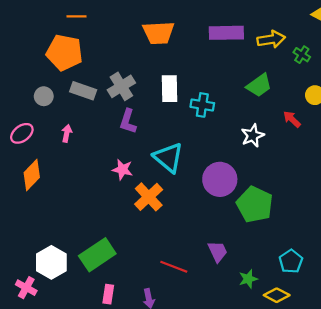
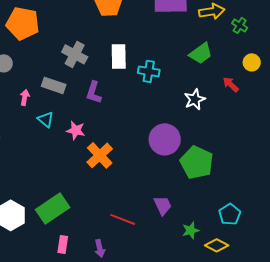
gray cross: (121, 86) -> (75, 54), turned -30
gray rectangle: (83, 91) -> (54, 85), moved
purple L-shape: (128, 121) -> (94, 92), moved
cyan triangle: (168, 157) -> (46, 119), moved, size x0.6

